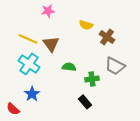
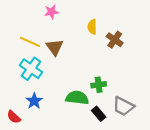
yellow semicircle: (86, 25) -> (92, 27), turned 72
gray trapezoid: (115, 66) -> (123, 106), moved
green semicircle: (69, 67) -> (77, 98), moved, size x1.5
black rectangle: (85, 102) -> (99, 114), moved

